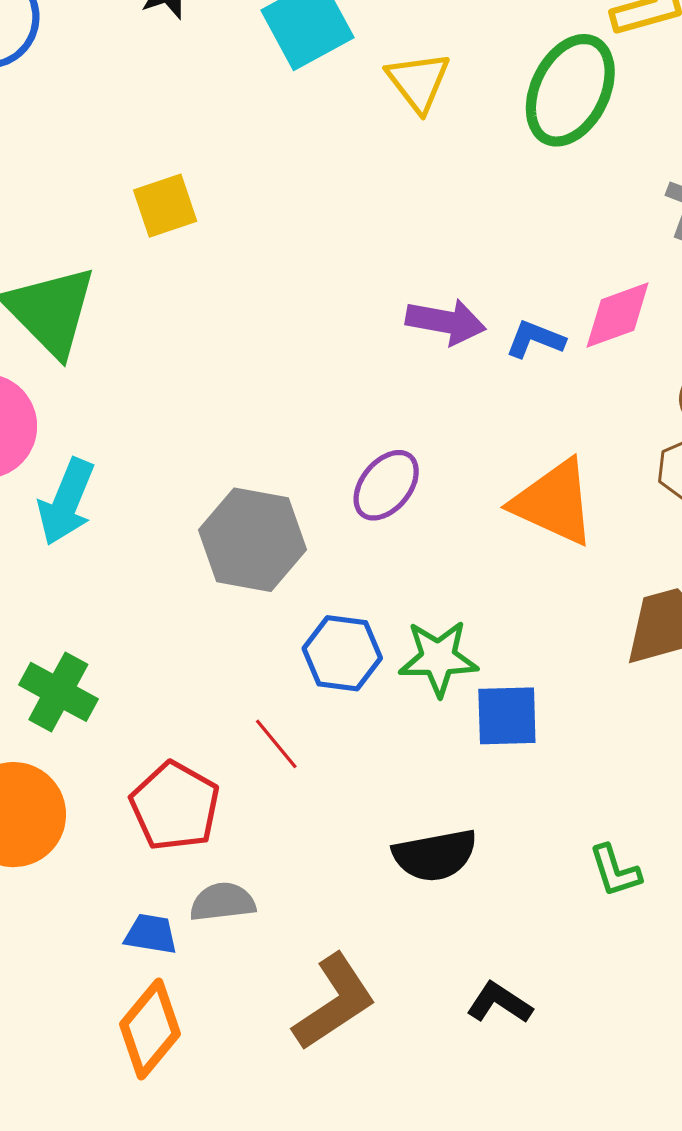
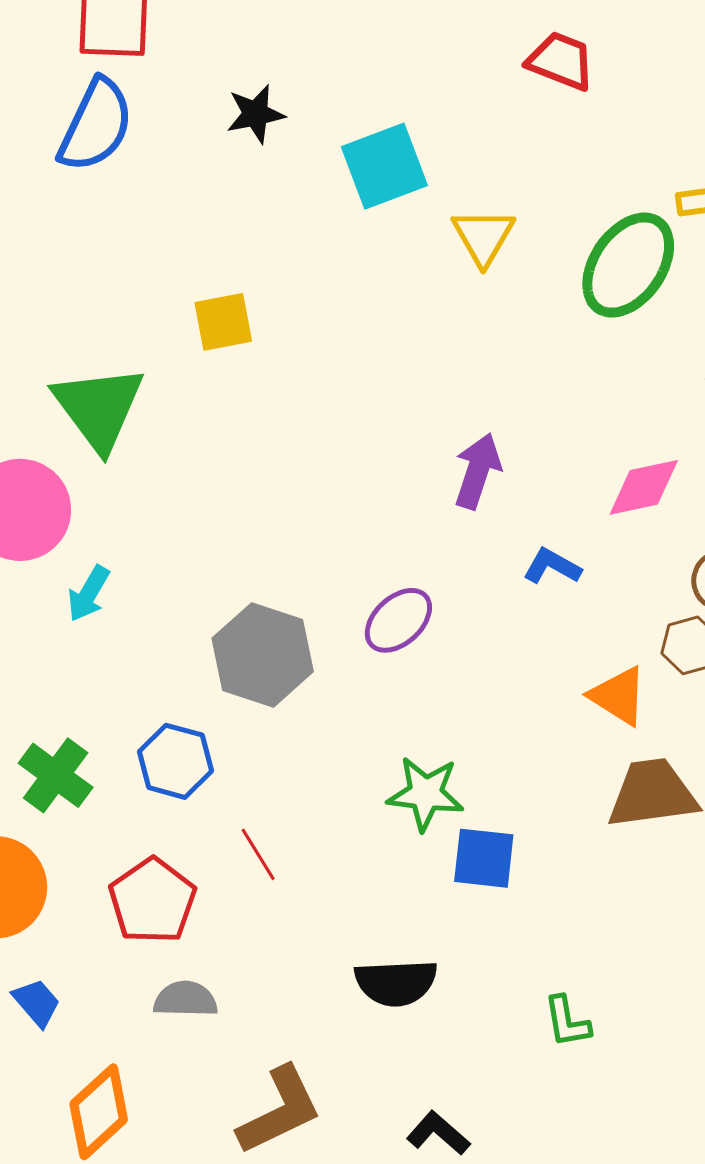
purple arrow: (446, 322) -> (478, 471), turned -90
blue L-shape: (535, 339) -> (552, 566), moved
cyan arrow: (66, 502) -> (89, 594), size x0.7
orange triangle: (554, 502) -> (618, 696), moved, size x0.7
blue hexagon: (342, 653) -> (175, 761), moved
blue trapezoid: (151, 934) -> (37, 1003), moved, turned 32

